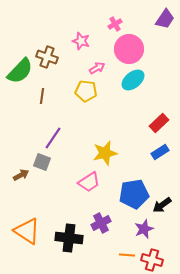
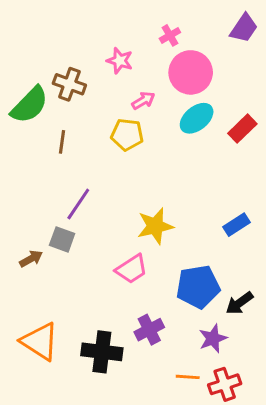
red rectangle: (159, 123) -> (242, 129), moved
red cross: (152, 260) -> (225, 384), turned -35

